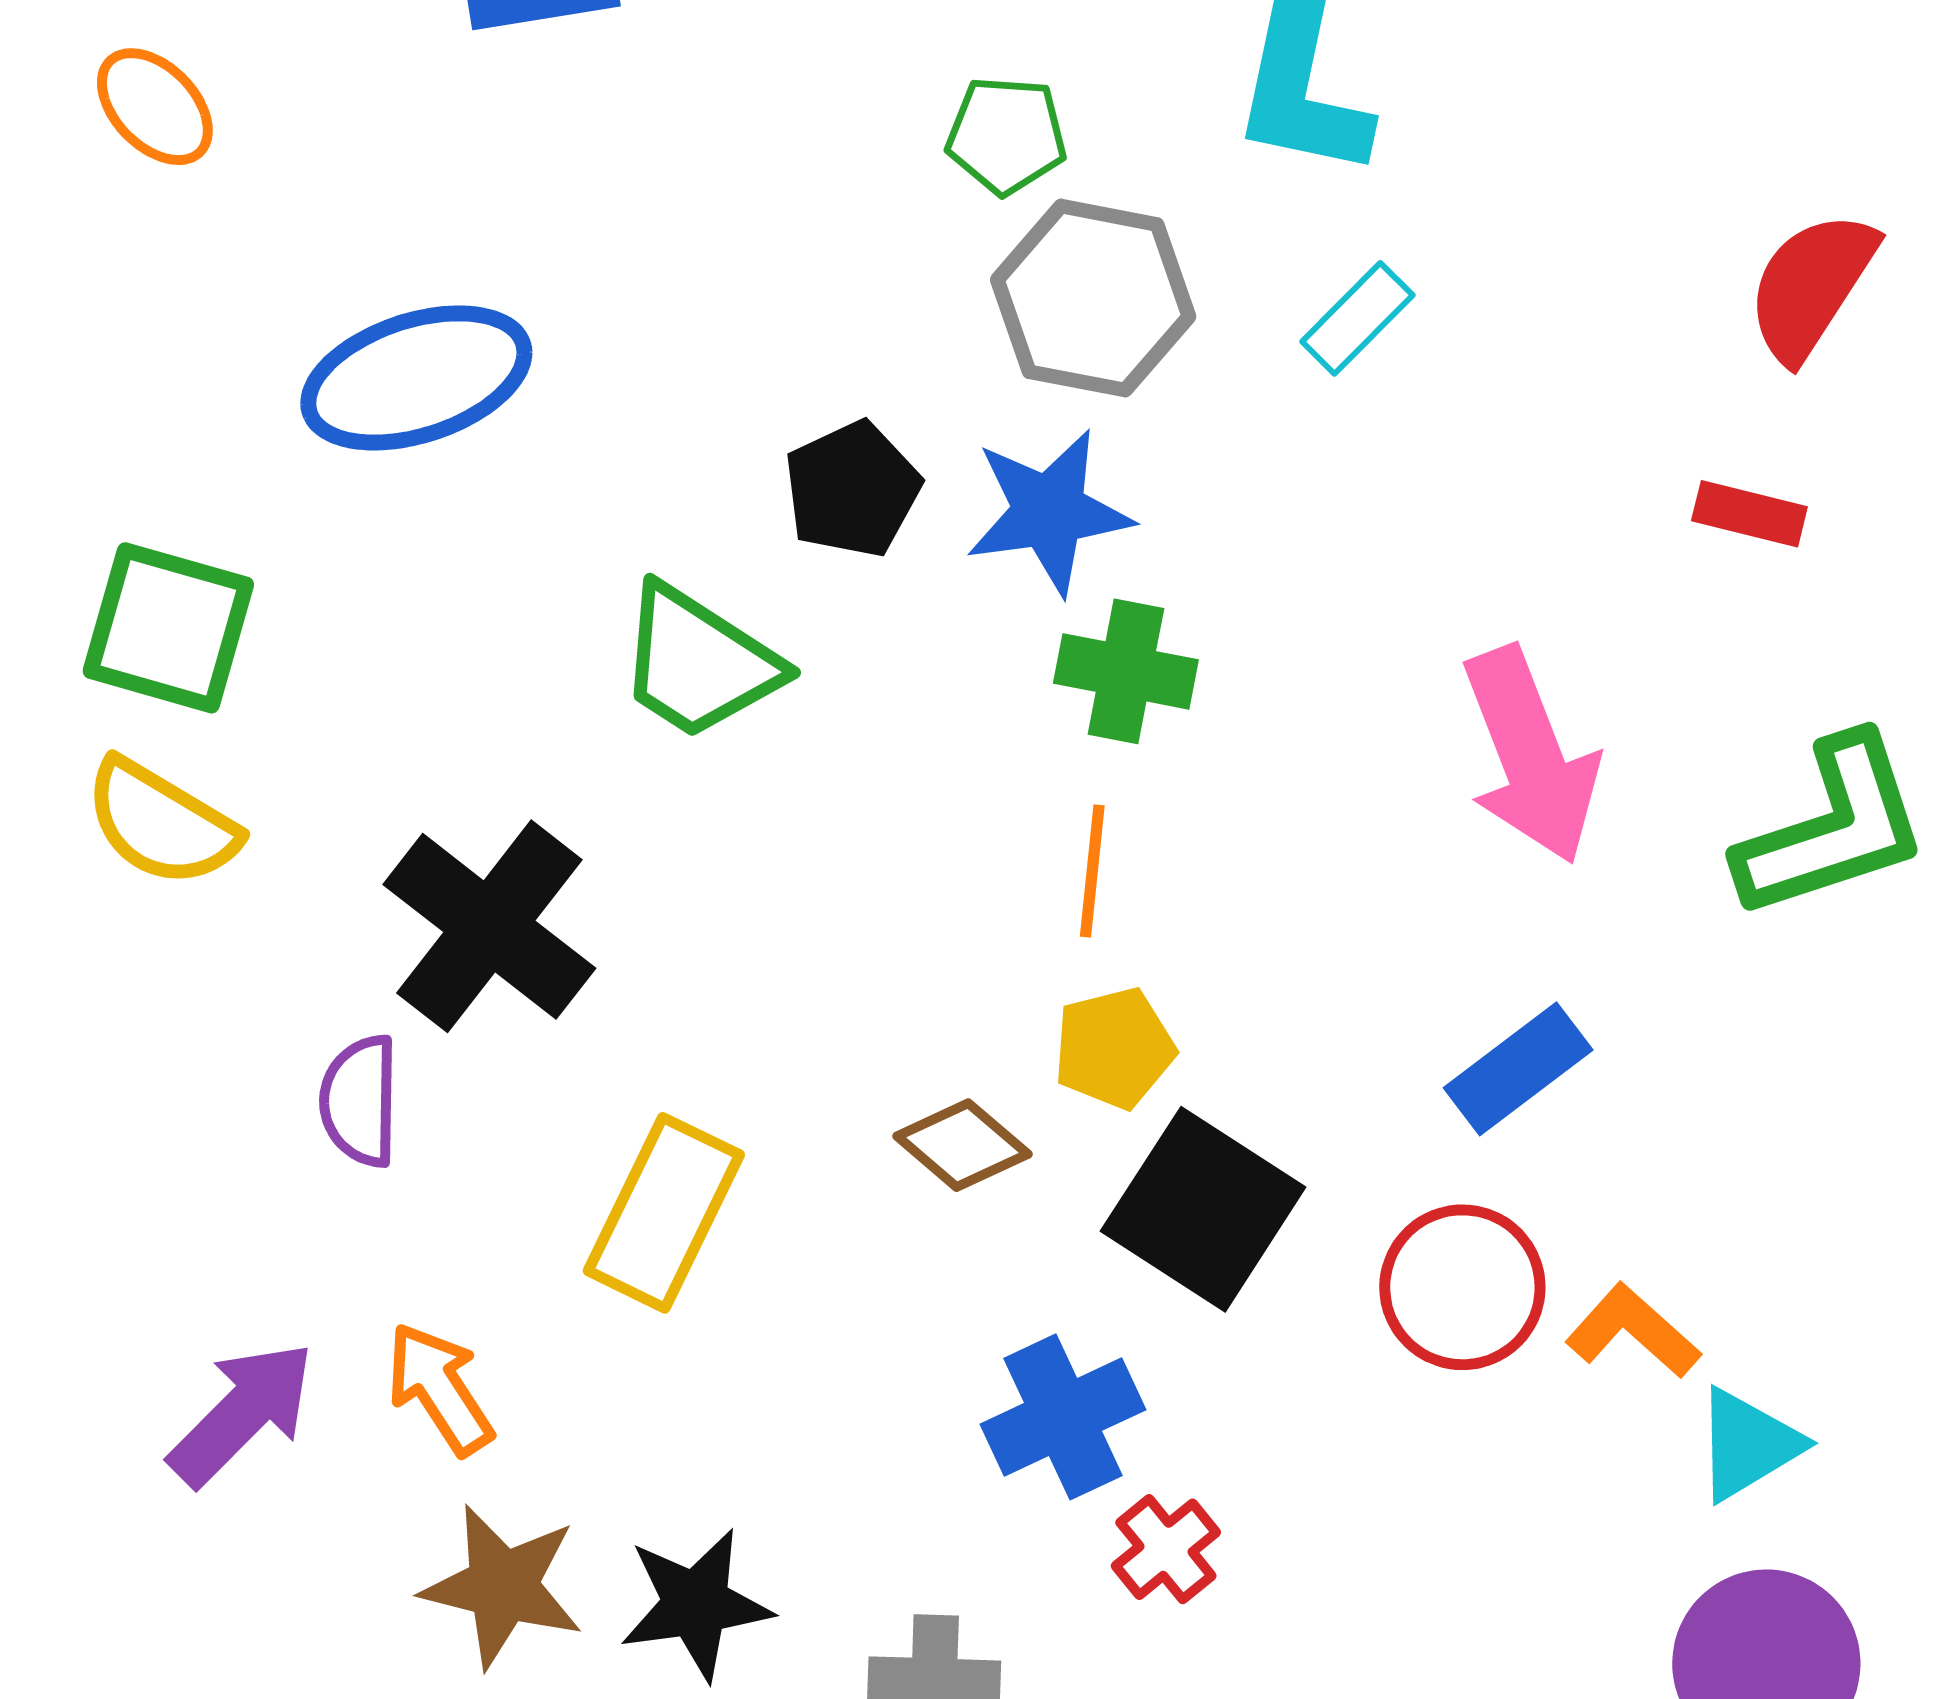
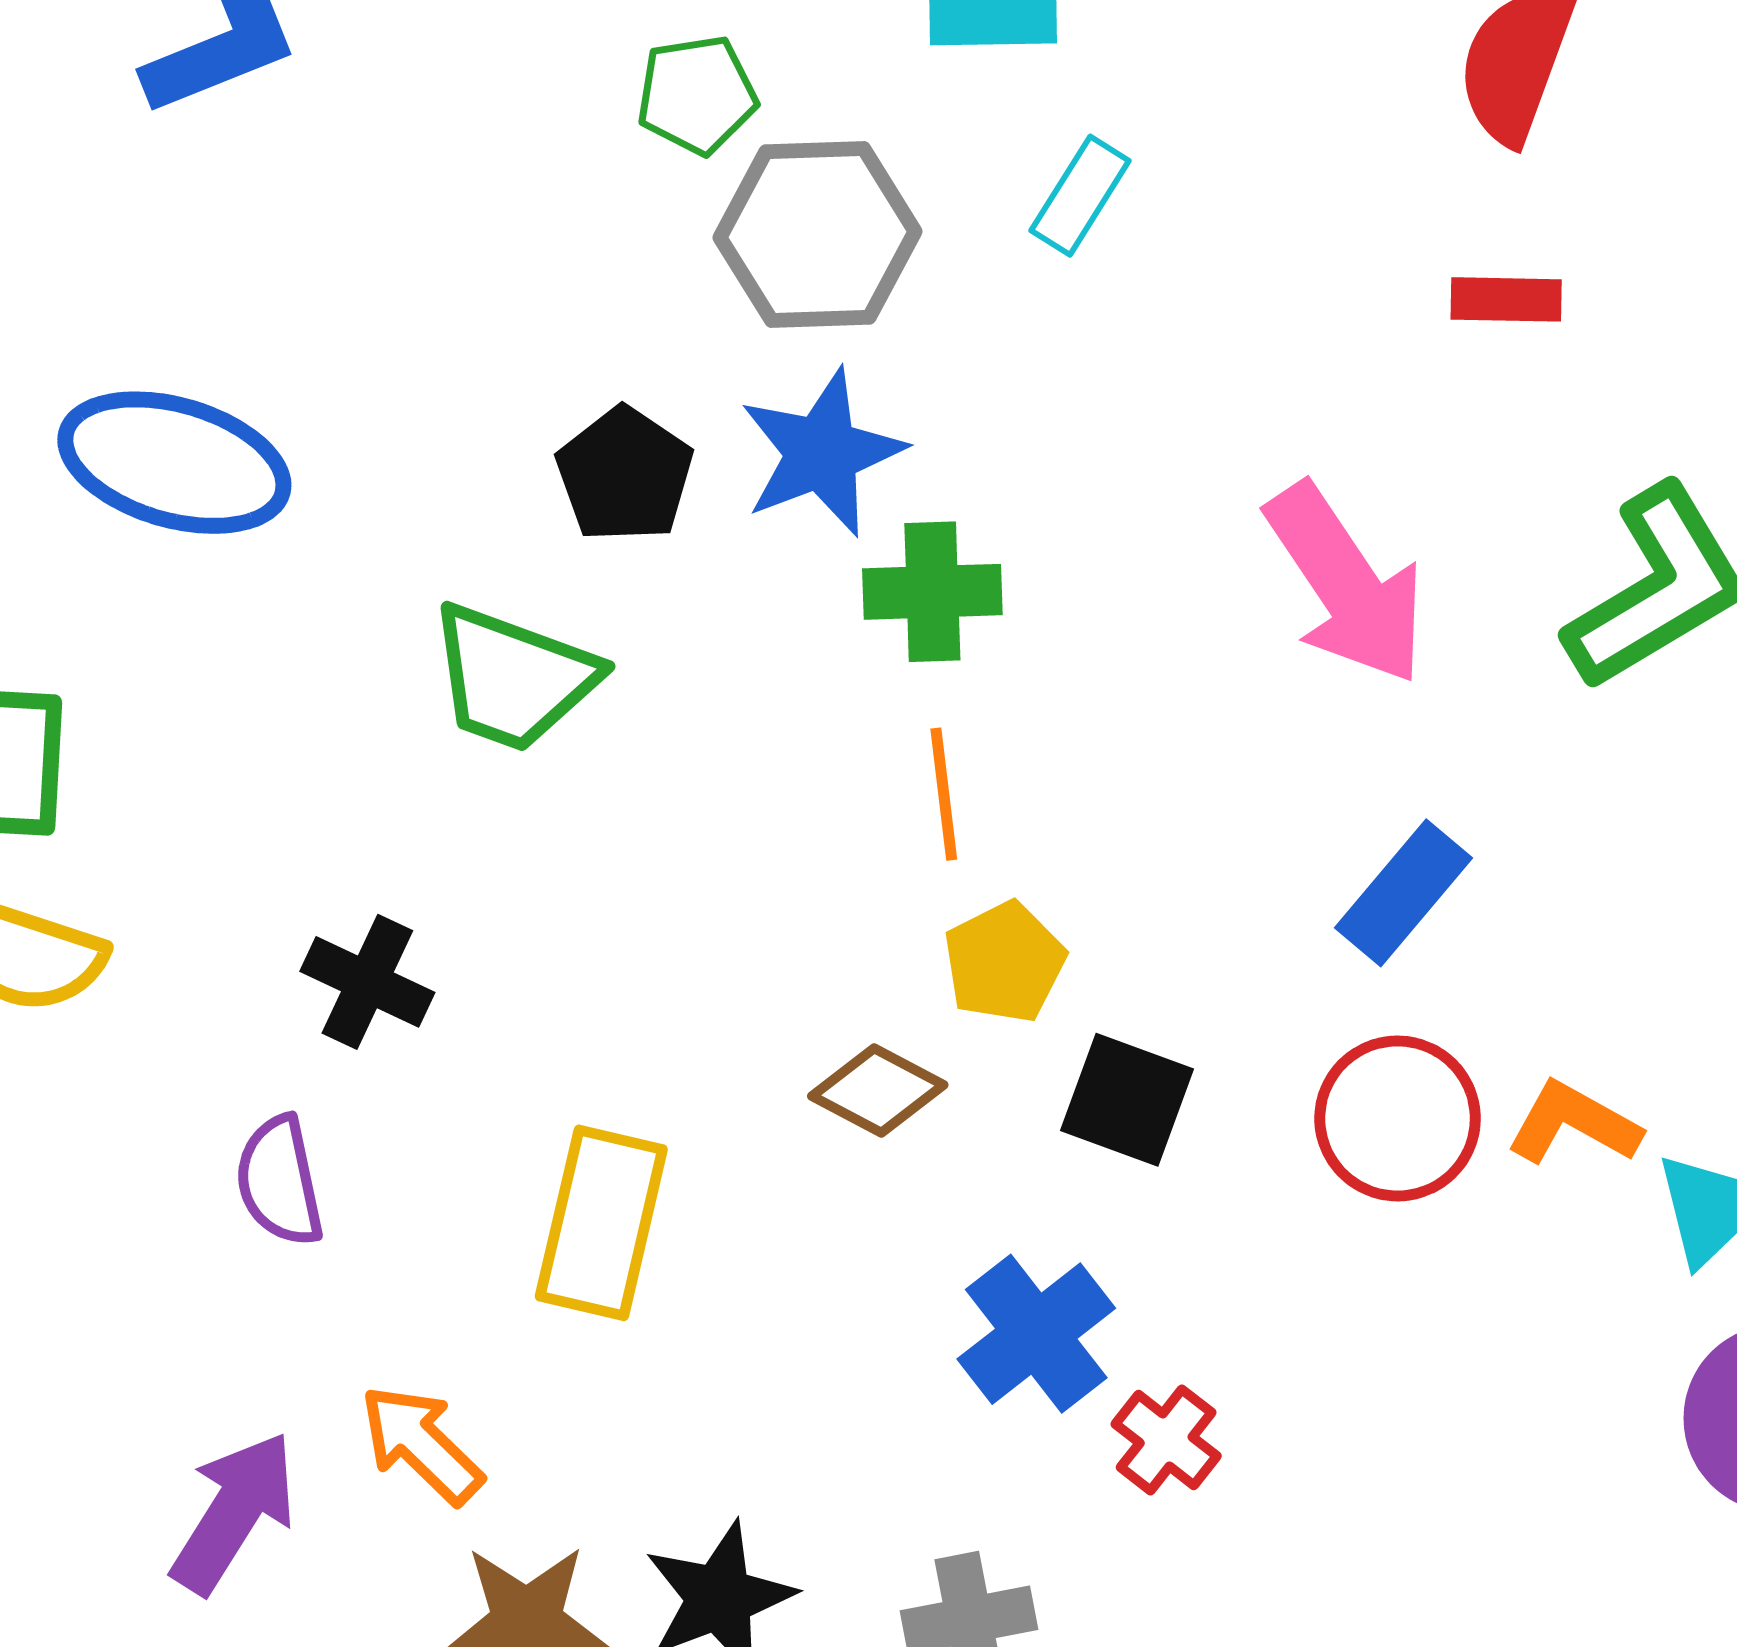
blue ellipse: (416, 378) -> (174, 463), turned 47
black cross: (489, 926) -> (367, 982), size x0.6
black square: (1203, 1209) -> (1127, 1100), size x0.7

